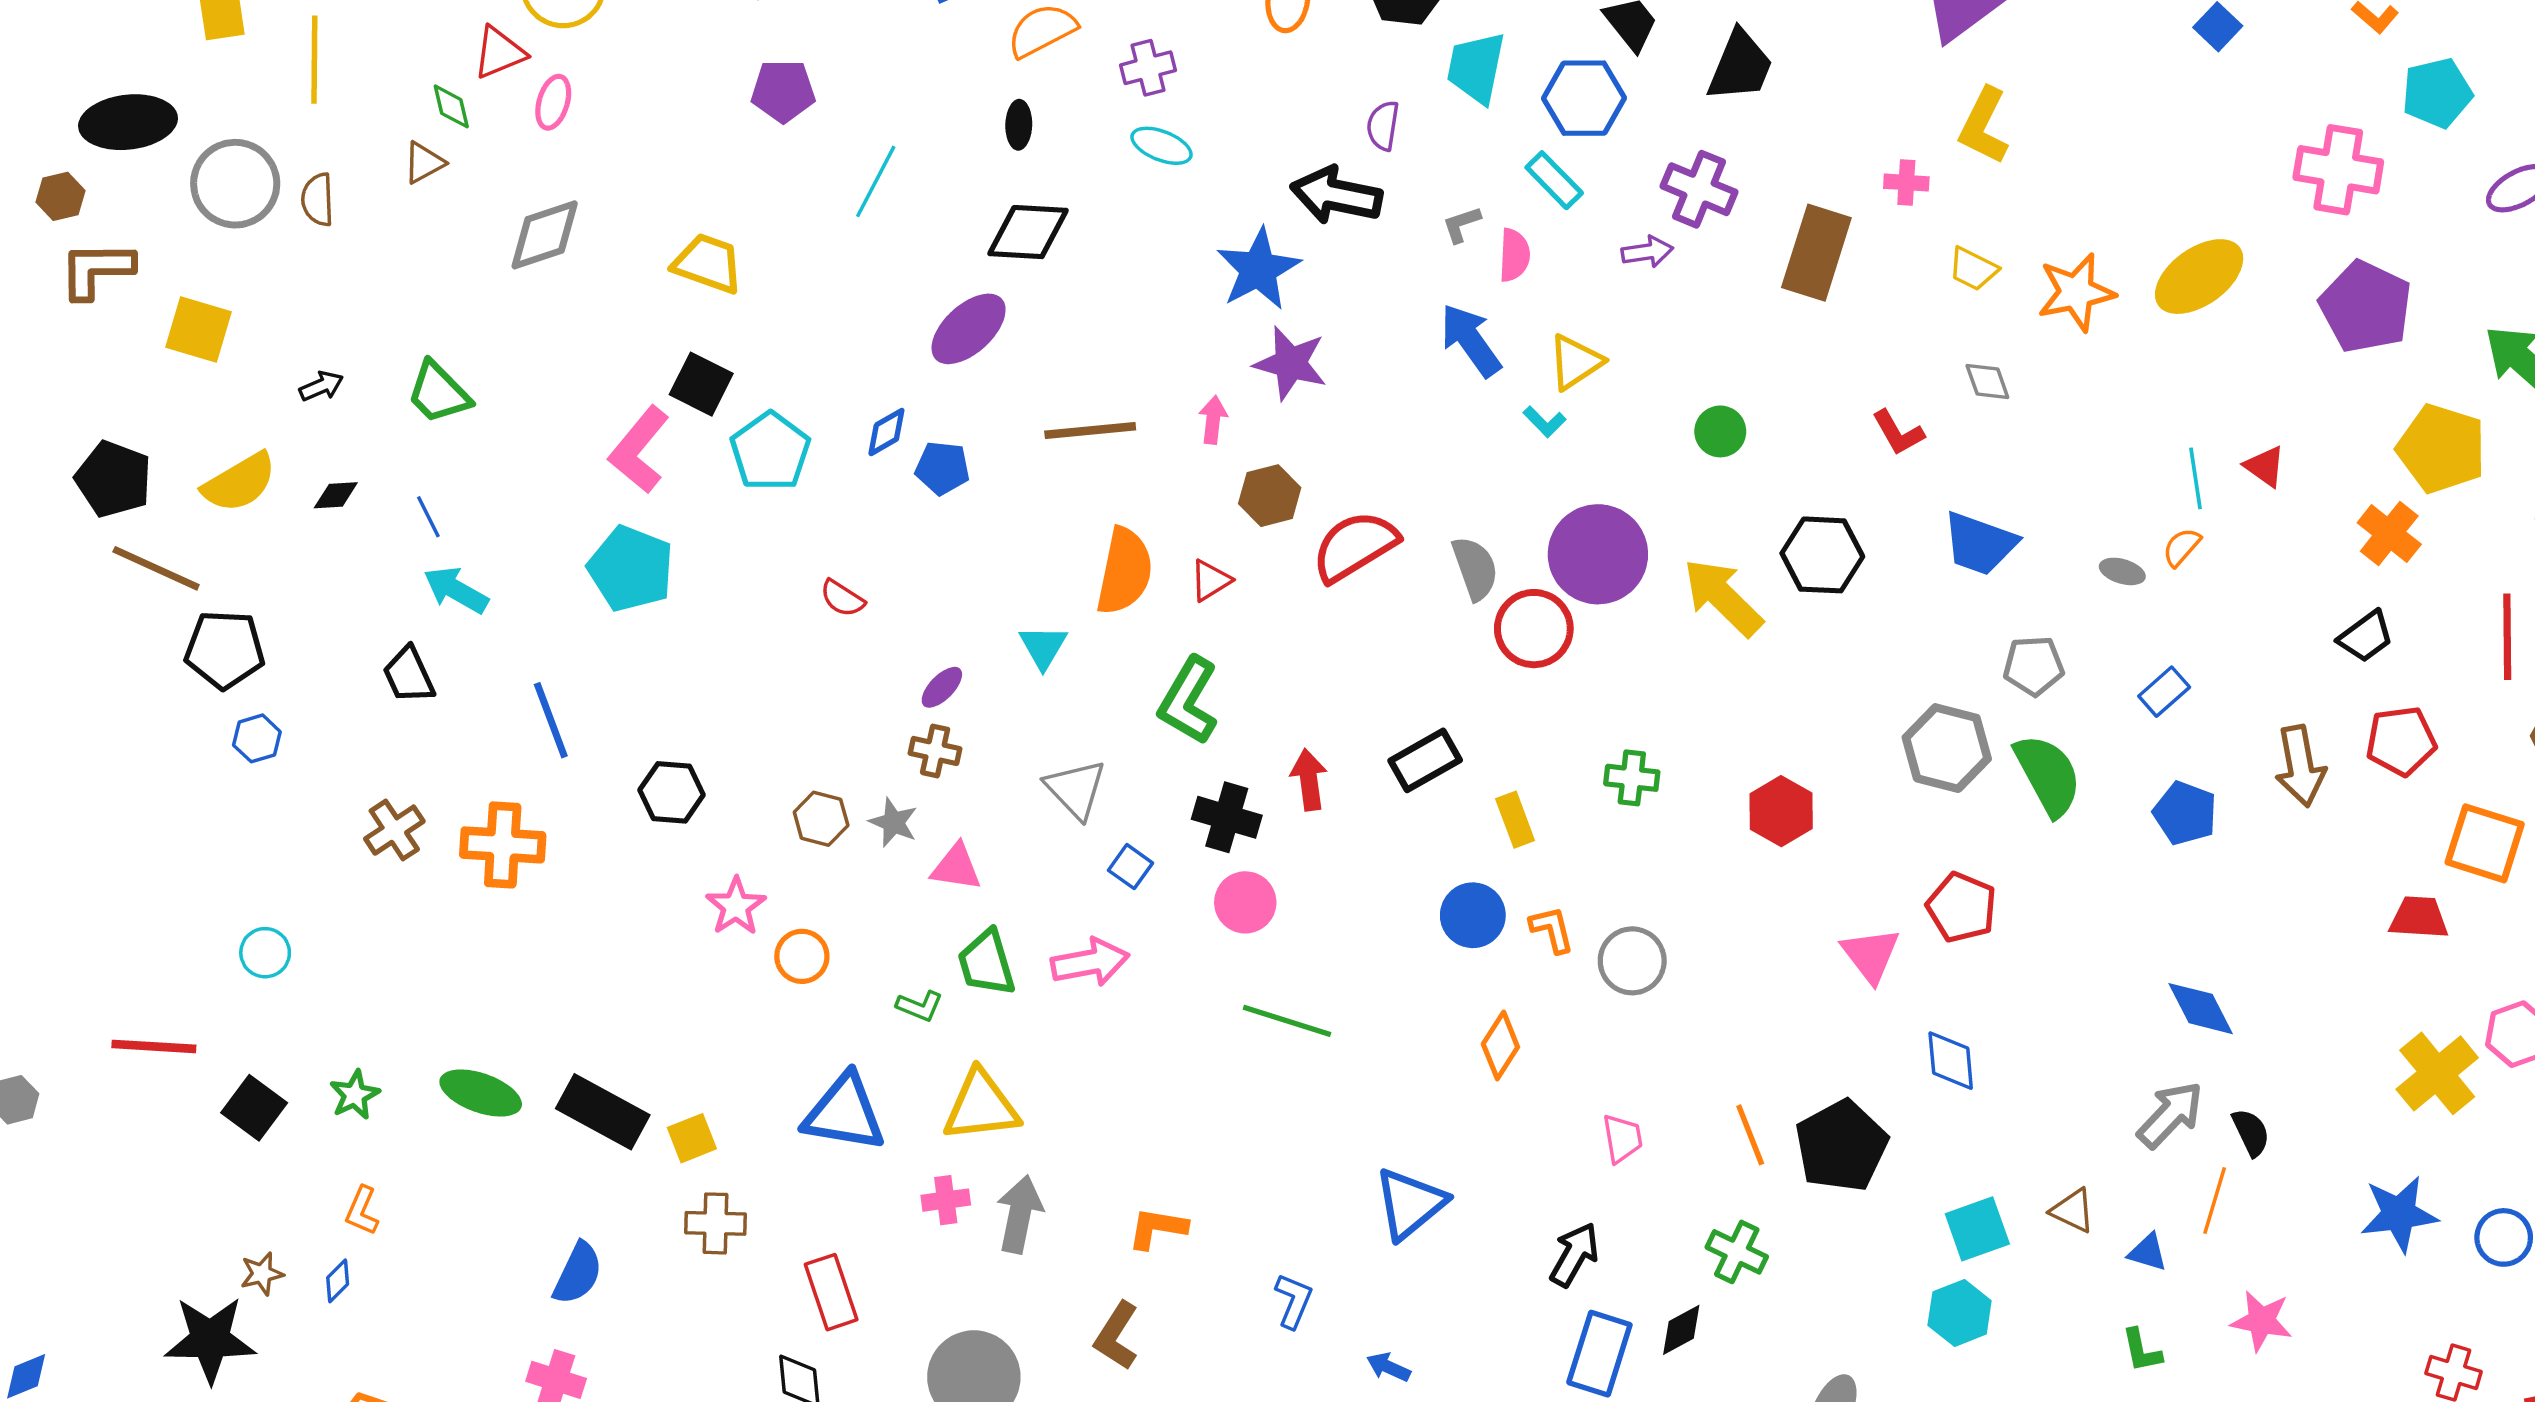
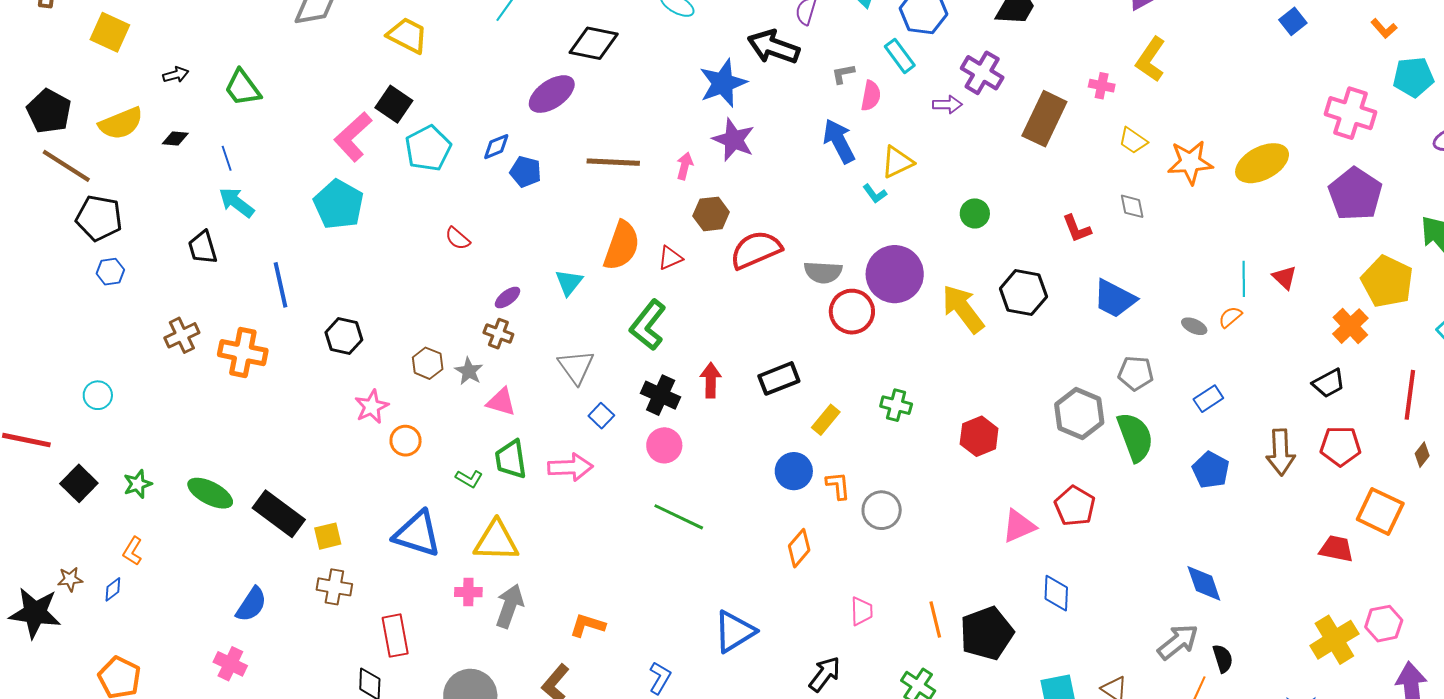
gray semicircle: (1475, 568) -> (823, 272), turned 105
yellow rectangle: (1515, 820) -> (826, 420), turned 52
pink triangle: (1871, 955) -> (1019, 526), turned 36

